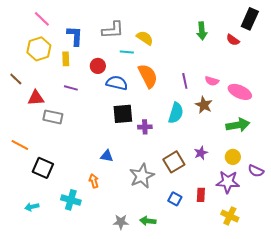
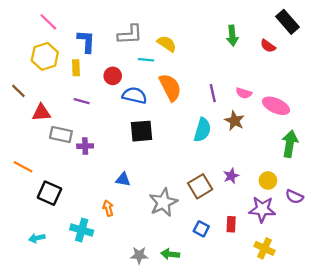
black rectangle: (250, 19) -> (287, 22), turned -65
green arrow: (238, 125) -> (290, 144), moved, turned -70
purple cross: (145, 127) -> (85, 146), moved

